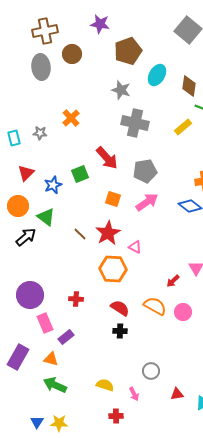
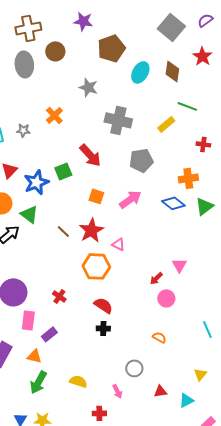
brown diamond: (189, 86) -> (172, 71), moved
gray star: (121, 90) -> (88, 87), moved
gray pentagon: (145, 171) -> (141, 160), moved
blue star: (53, 185) -> (36, 182), size x1.4
red cross: (76, 299) -> (59, 296), turned 32
orange semicircle: (155, 306) -> (159, 337), moved, size x0.6
pink circle: (183, 312) -> (166, 298), moved
pink rectangle: (45, 323) -> (28, 320), turned 30
green arrow: (55, 385) -> (38, 382), turned -85
yellow semicircle: (105, 385) -> (78, 381), moved

